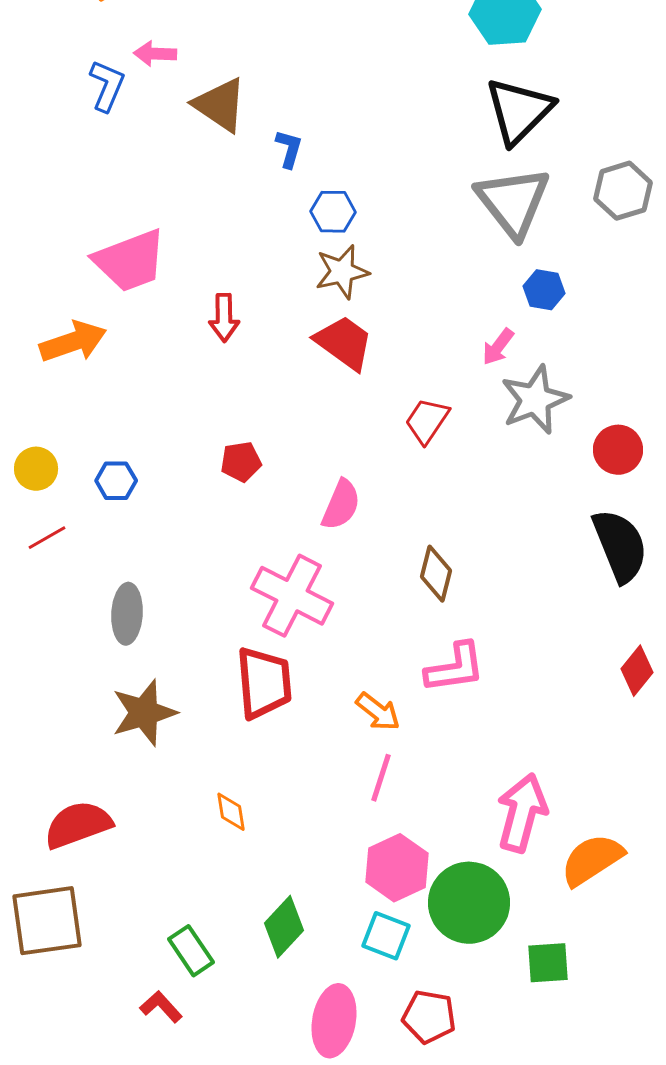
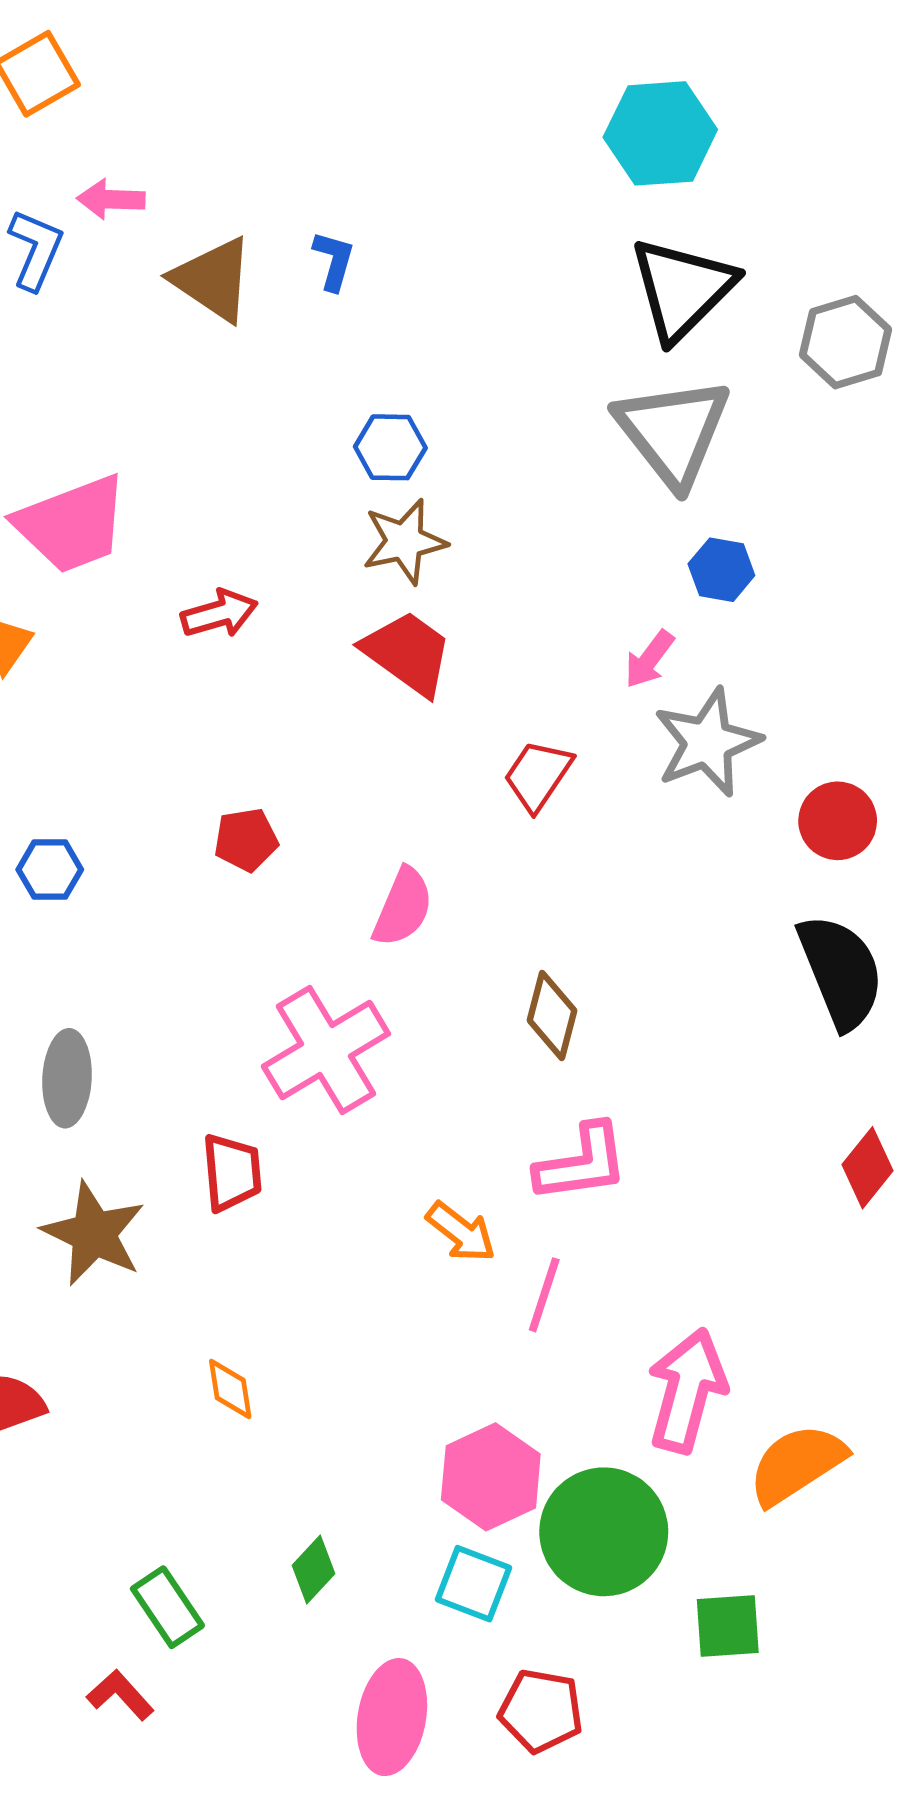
blue L-shape: (289, 149) -> (334, 261), moved
gray hexagon: (623, 191) -> (845, 342), moved
red arrow: (224, 318) -> (219, 614), turned -105
pink cross: (292, 596) -> (326, 1050), turned 32
red trapezoid: (264, 683) -> (232, 1172), moved, size x0.7
brown star: (144, 713) -> (94, 1234), turned -30
pink line: (381, 778) -> (544, 1295), moved
green diamond: (284, 927) -> (313, 1569), size x0.7

